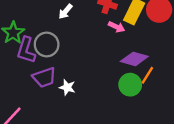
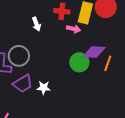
white arrow: (65, 11) -> (36, 24), moved, turned -48
green circle: (130, 85) -> (79, 62), moved

